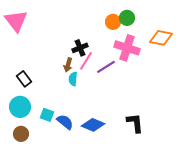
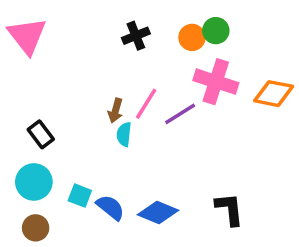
orange diamond: (161, 38) -> (274, 94), moved
black cross: (80, 48) -> (136, 36), moved

